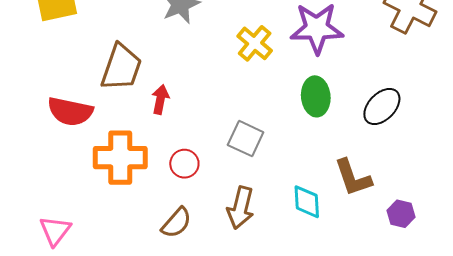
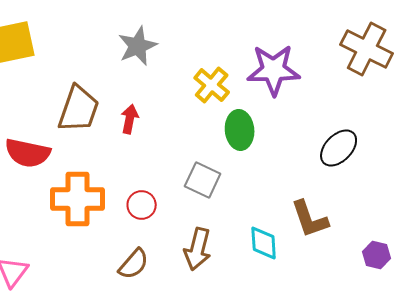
green ellipse: (316, 96) -> (240, 130), moved
red arrow: (160, 99) -> (130, 119), moved
purple hexagon: (401, 214) -> (377, 255), moved

